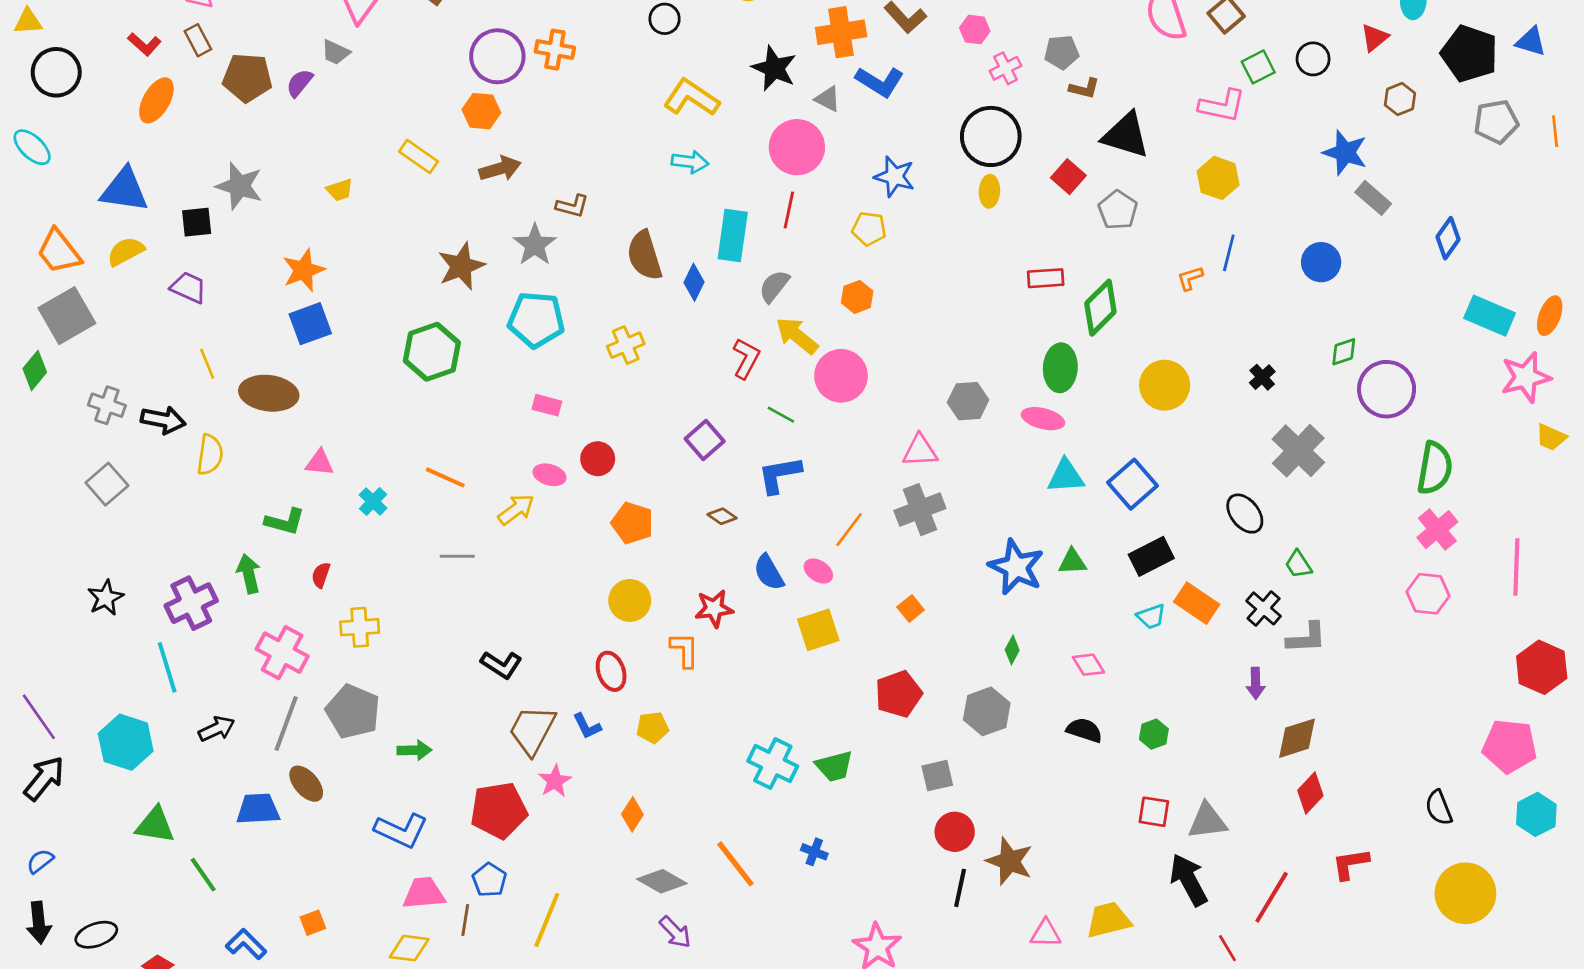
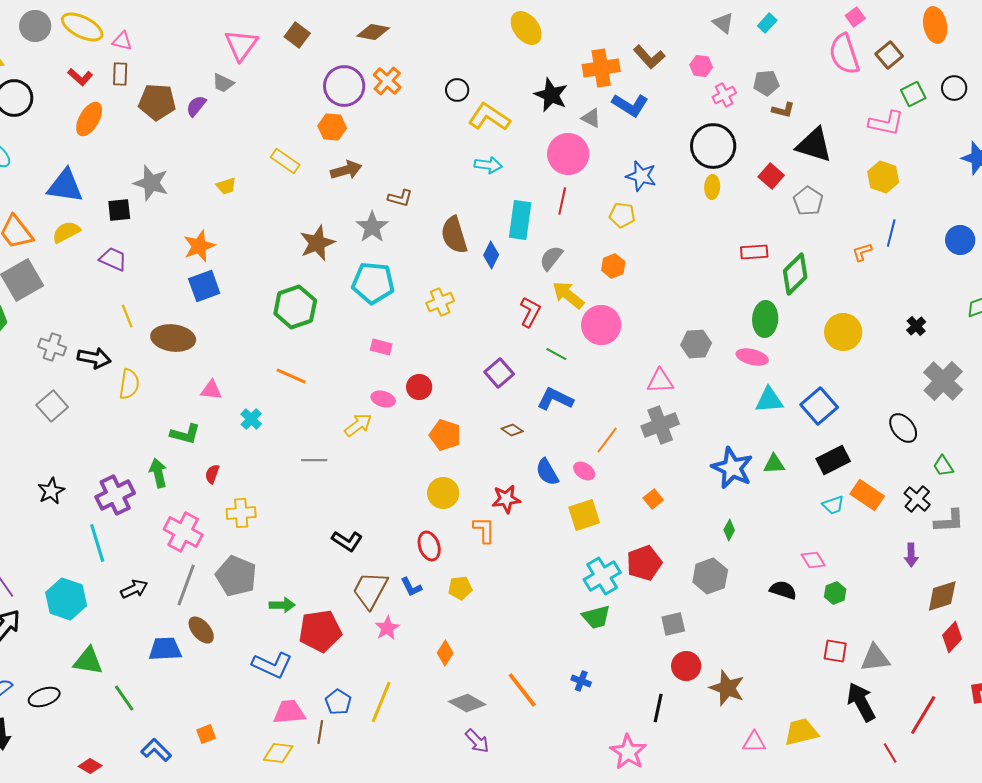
black circle: (665, 19) -> (457, 90), moved
brown rectangle: (198, 40) -> (120, 74), turned 30
orange cross: (555, 50) -> (387, 81), turned 32
blue L-shape: (780, 475) -> (555, 399), turned 36
orange line: (445, 477) -> (291, 376), moved
pink diamond: (1088, 665) -> (813, 560), moved
cyan cross: (773, 764) -> (602, 576), moved, turned 33
red pentagon: (499, 810) -> (320, 631), moved
black line: (960, 888) -> (658, 708), moved
yellow line: (547, 920) -> (381, 702), moved
black ellipse: (96, 935) -> (44, 697), moved

